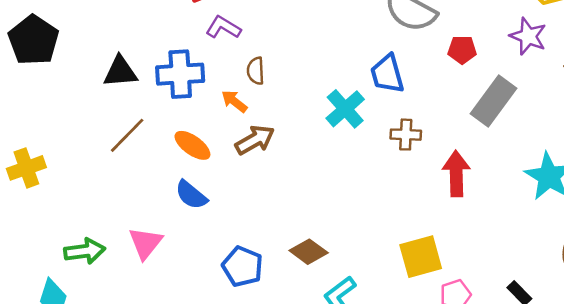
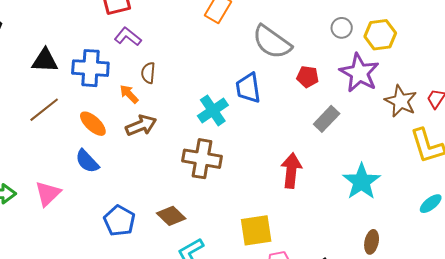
purple star: (528, 36) -> (359, 73), size x1.4
gray rectangle: (493, 101) -> (327, 119), size x0.7
brown cross: (406, 135) -> (202, 159), moved, size x1.6

